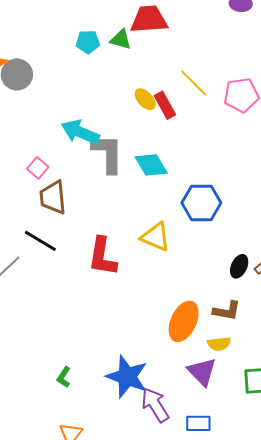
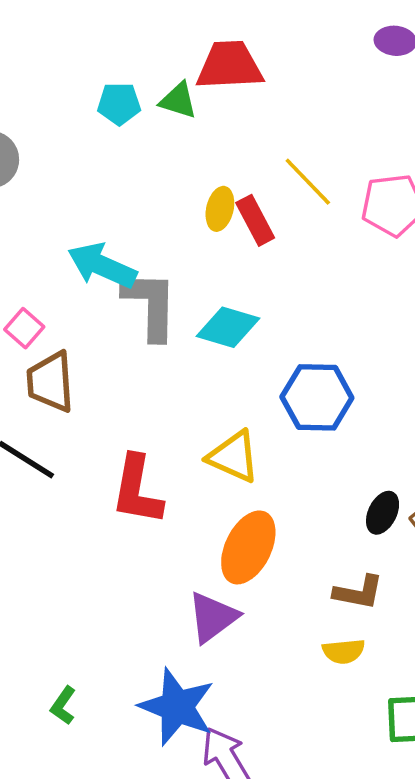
yellow ellipse: (145, 99) -> (220, 209), turned 55
cyan diamond: (151, 165) -> (228, 327), turned -44
orange ellipse: (184, 321) -> (248, 547), moved
purple triangle: (202, 372) -> (213, 617), moved, turned 36

